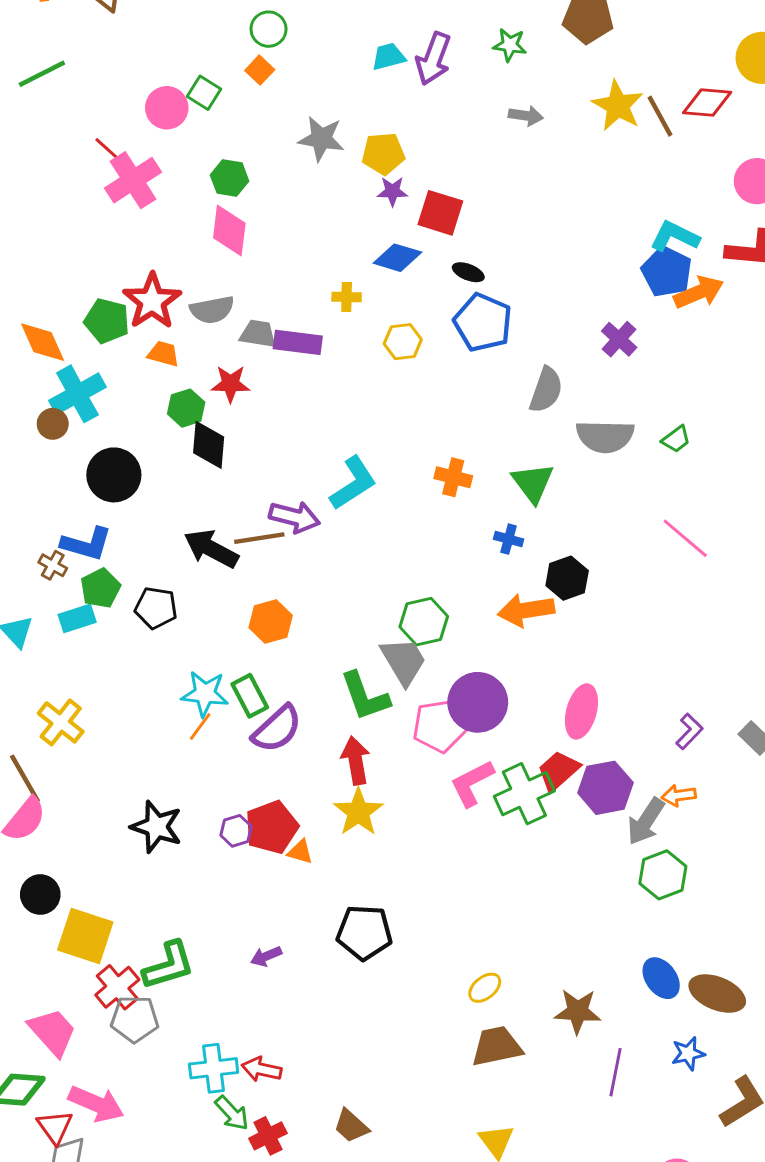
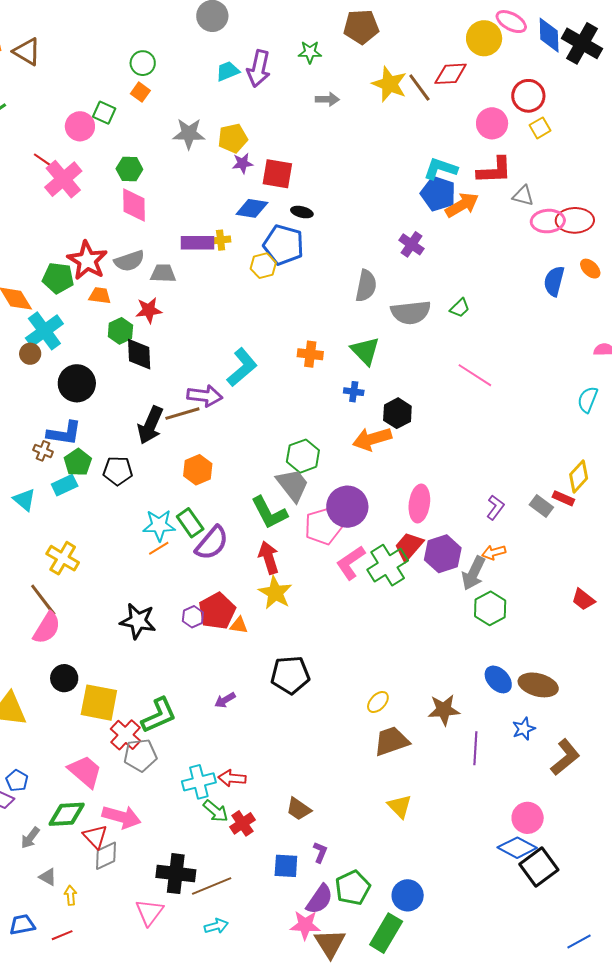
blue pentagon: (483, 322) -> (284, 245), moved
purple rectangle: (298, 342) -> (198, 243), moved
black arrow: (211, 549) -> (150, 425), turned -87
orange line: (200, 727) -> (159, 548), turned 30

